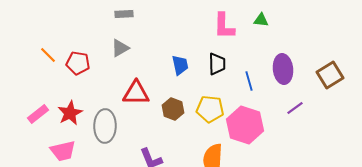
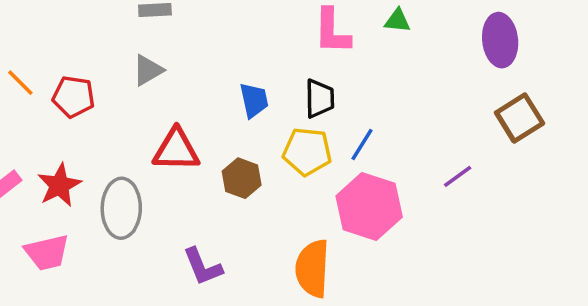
purple ellipse: (283, 69) -> (500, 40), moved
blue line: (249, 81) -> (362, 145), moved, turned 48
yellow pentagon: (210, 109) -> (307, 152), moved

